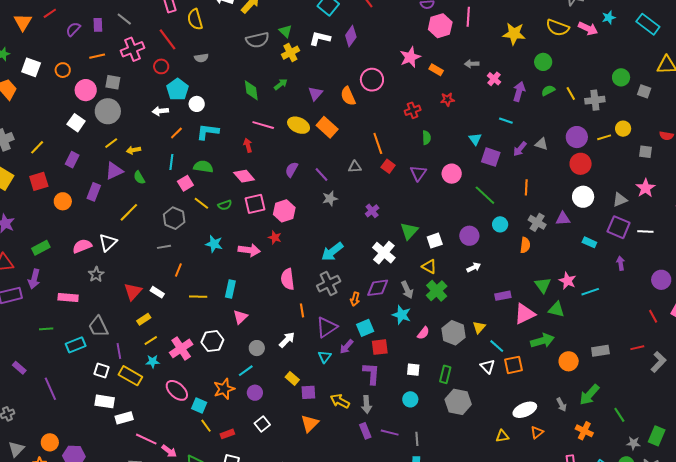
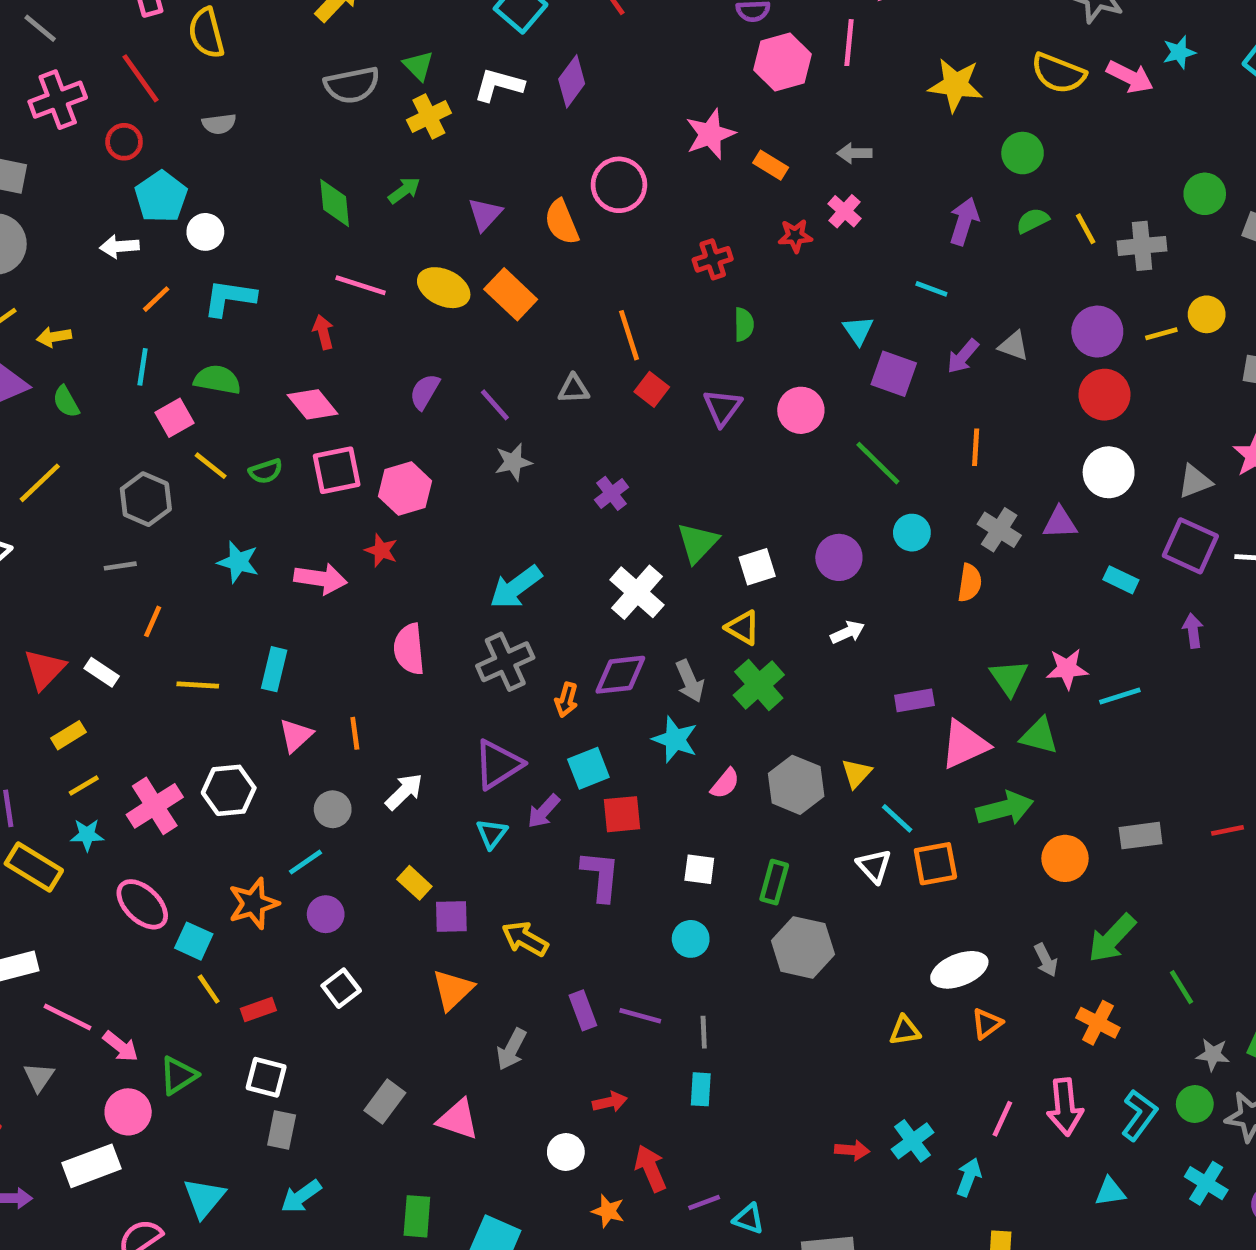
pink cross: (494, 79) -> (845, 211), moved
pink star: (567, 281) -> (1067, 669), turned -30
orange line: (302, 310) -> (355, 733), moved
gray arrow: (367, 404) -> (512, 1049), moved, turned 30

